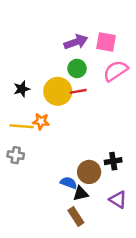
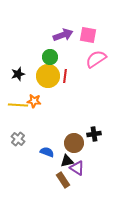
green circle: (77, 68) -> (50, 57), moved
red line: (78, 91) -> (65, 76), turned -72
gray cross: (16, 155) -> (18, 139), moved, turned 32
blue semicircle: (69, 183) -> (47, 152), moved
purple triangle: (118, 200) -> (77, 168), moved

